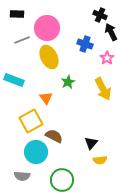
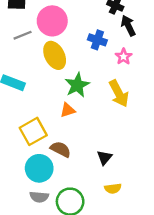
green star: (68, 82) -> (77, 85), size x1.5
orange triangle: (46, 98) -> (68, 110), moved, turned 48
yellow semicircle: (100, 160) -> (113, 189), moved
gray semicircle: (22, 176) -> (39, 197), moved

